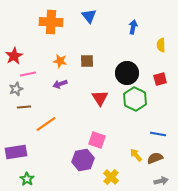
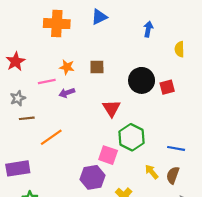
blue triangle: (89, 16) -> (99, 17), turned 42
pink line: (28, 74) -> (47, 82), moved
red square: (160, 79) -> (167, 87), moved
green hexagon: (135, 99) -> (131, 137), moved
brown semicircle: (155, 158) -> (173, 175), turned -49

